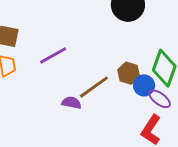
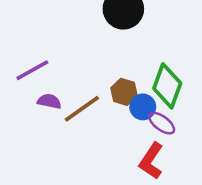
purple semicircle: (72, 103) -> (49, 101), moved

